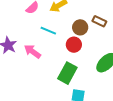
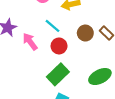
red circle: (74, 45) -> (59, 46), moved

